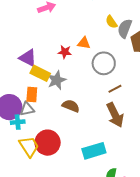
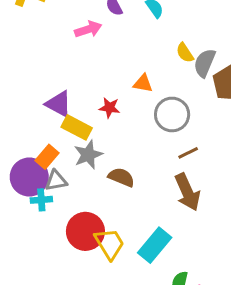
red star: (65, 52) -> (110, 108), moved
gray star: (57, 80) -> (88, 155), moved
orange rectangle: (32, 95) -> (47, 157), moved, turned 35
yellow trapezoid: (29, 147) -> (110, 244), moved
cyan rectangle: (94, 151) -> (155, 245), turned -35

